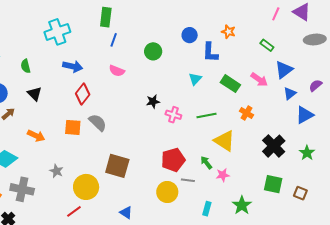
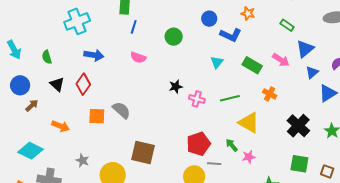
blue L-shape: (210, 52) -> (231, 35), turned -65
red diamond: (83, 94) -> (83, 84), moved

